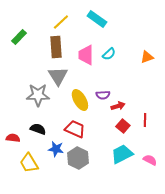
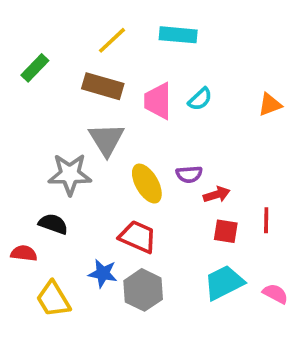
cyan rectangle: (97, 19) -> (178, 35), turned -30
brown rectangle: (56, 47) -> (103, 86), turned -70
red square: (123, 126) -> (226, 231), turned -32
black semicircle: (38, 129) -> (53, 224), moved

